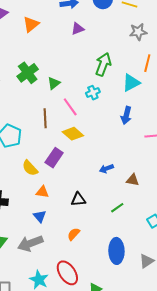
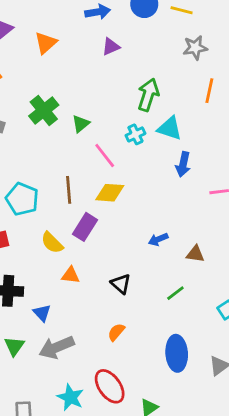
cyan triangle: (131, 83) -> (170, 128), moved, turned 48
brown line: (45, 118) -> (69, 190), moved
yellow diamond: (73, 134) -> (110, 193), turned -35
black triangle: (78, 199) -> (121, 284), turned 49
blue triangle: (40, 216) -> (42, 313), moved

